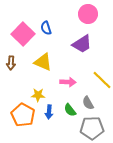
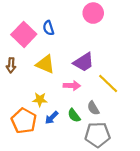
purple trapezoid: (82, 44) -> (84, 62), moved
blue arrow: (49, 112) -> (52, 118), turned 40

